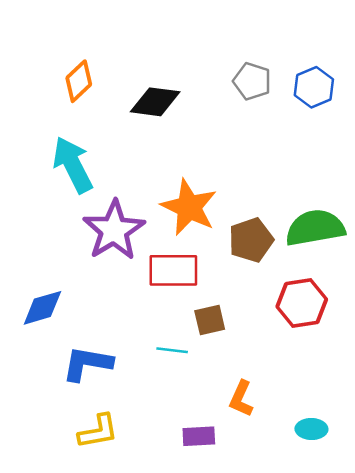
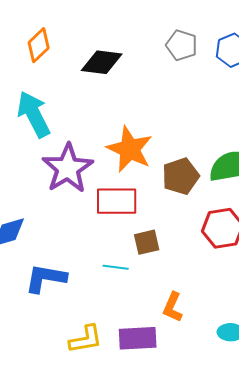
yellow L-shape: (98, 431) -> (86, 339), moved
purple rectangle: (199, 436) -> (138, 338), size x1.4

